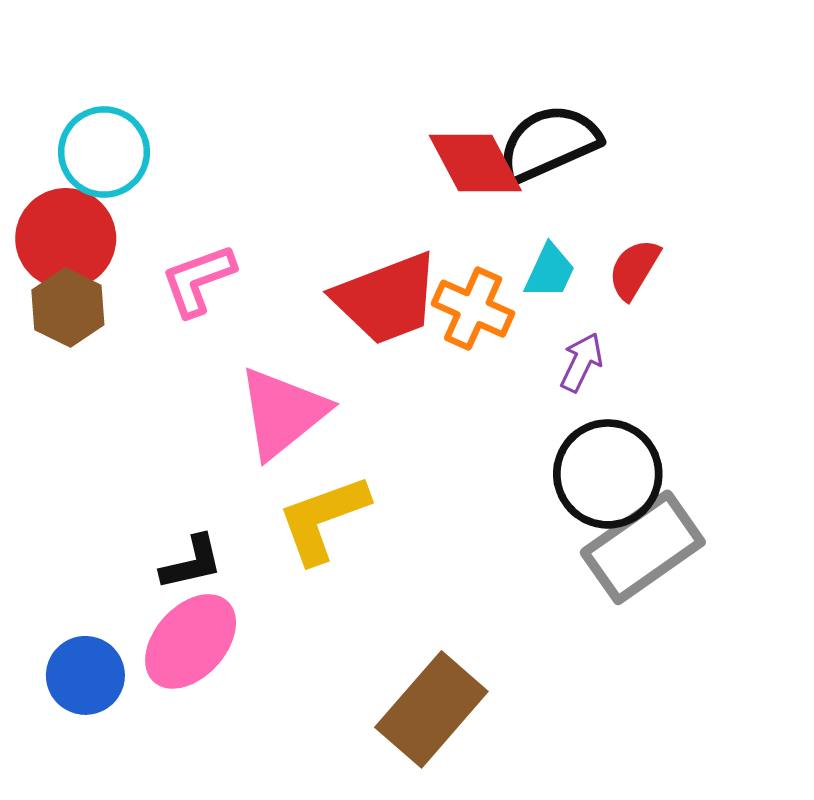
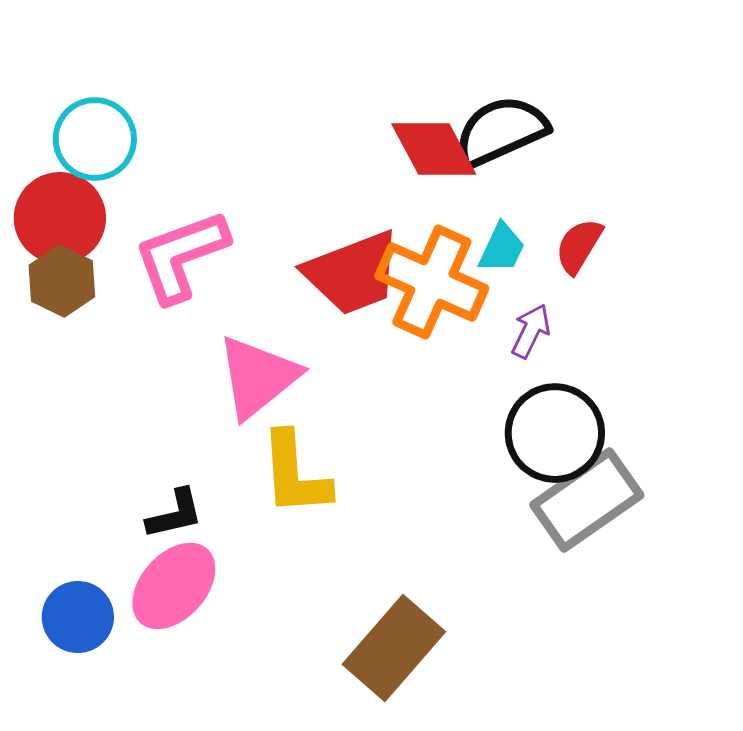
pink L-shape: (198, 280) -> (181, 256), size x1.4
orange cross: (473, 309) -> (432, 282), size x1.5
yellow L-shape: (323, 519) -> (295, 474), turned -74

